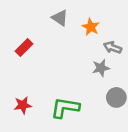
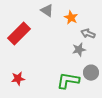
red rectangle: (24, 47) -> (19, 34), size x1.6
green L-shape: (65, 108) -> (68, 81), moved

